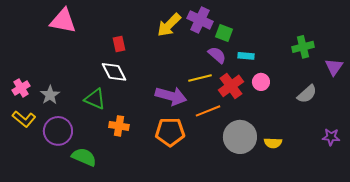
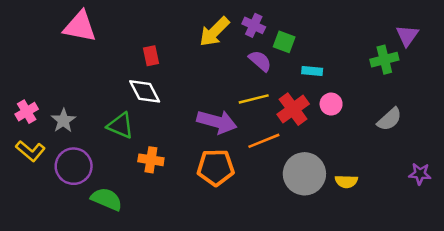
purple cross: (200, 20) -> (254, 25), size x0.7
purple semicircle: (217, 55) -> (260, 61), moved
purple triangle: (334, 67) -> (407, 36), moved

